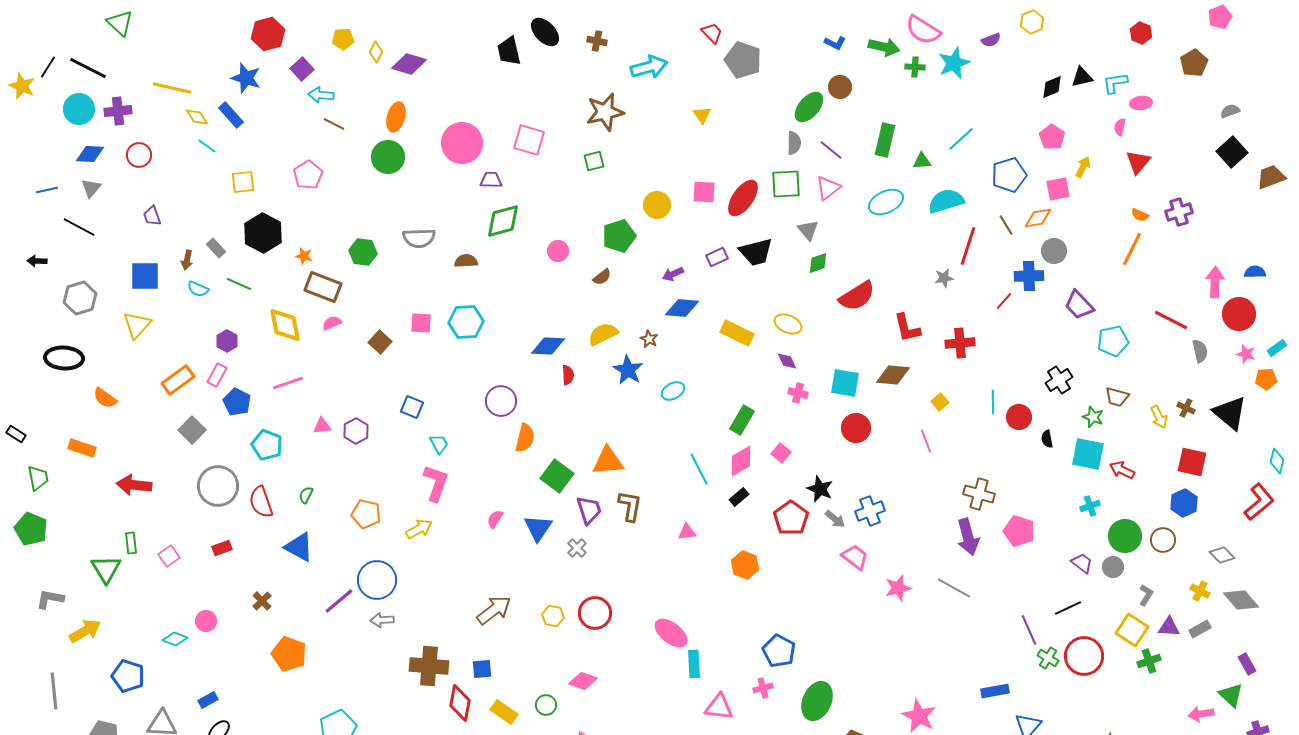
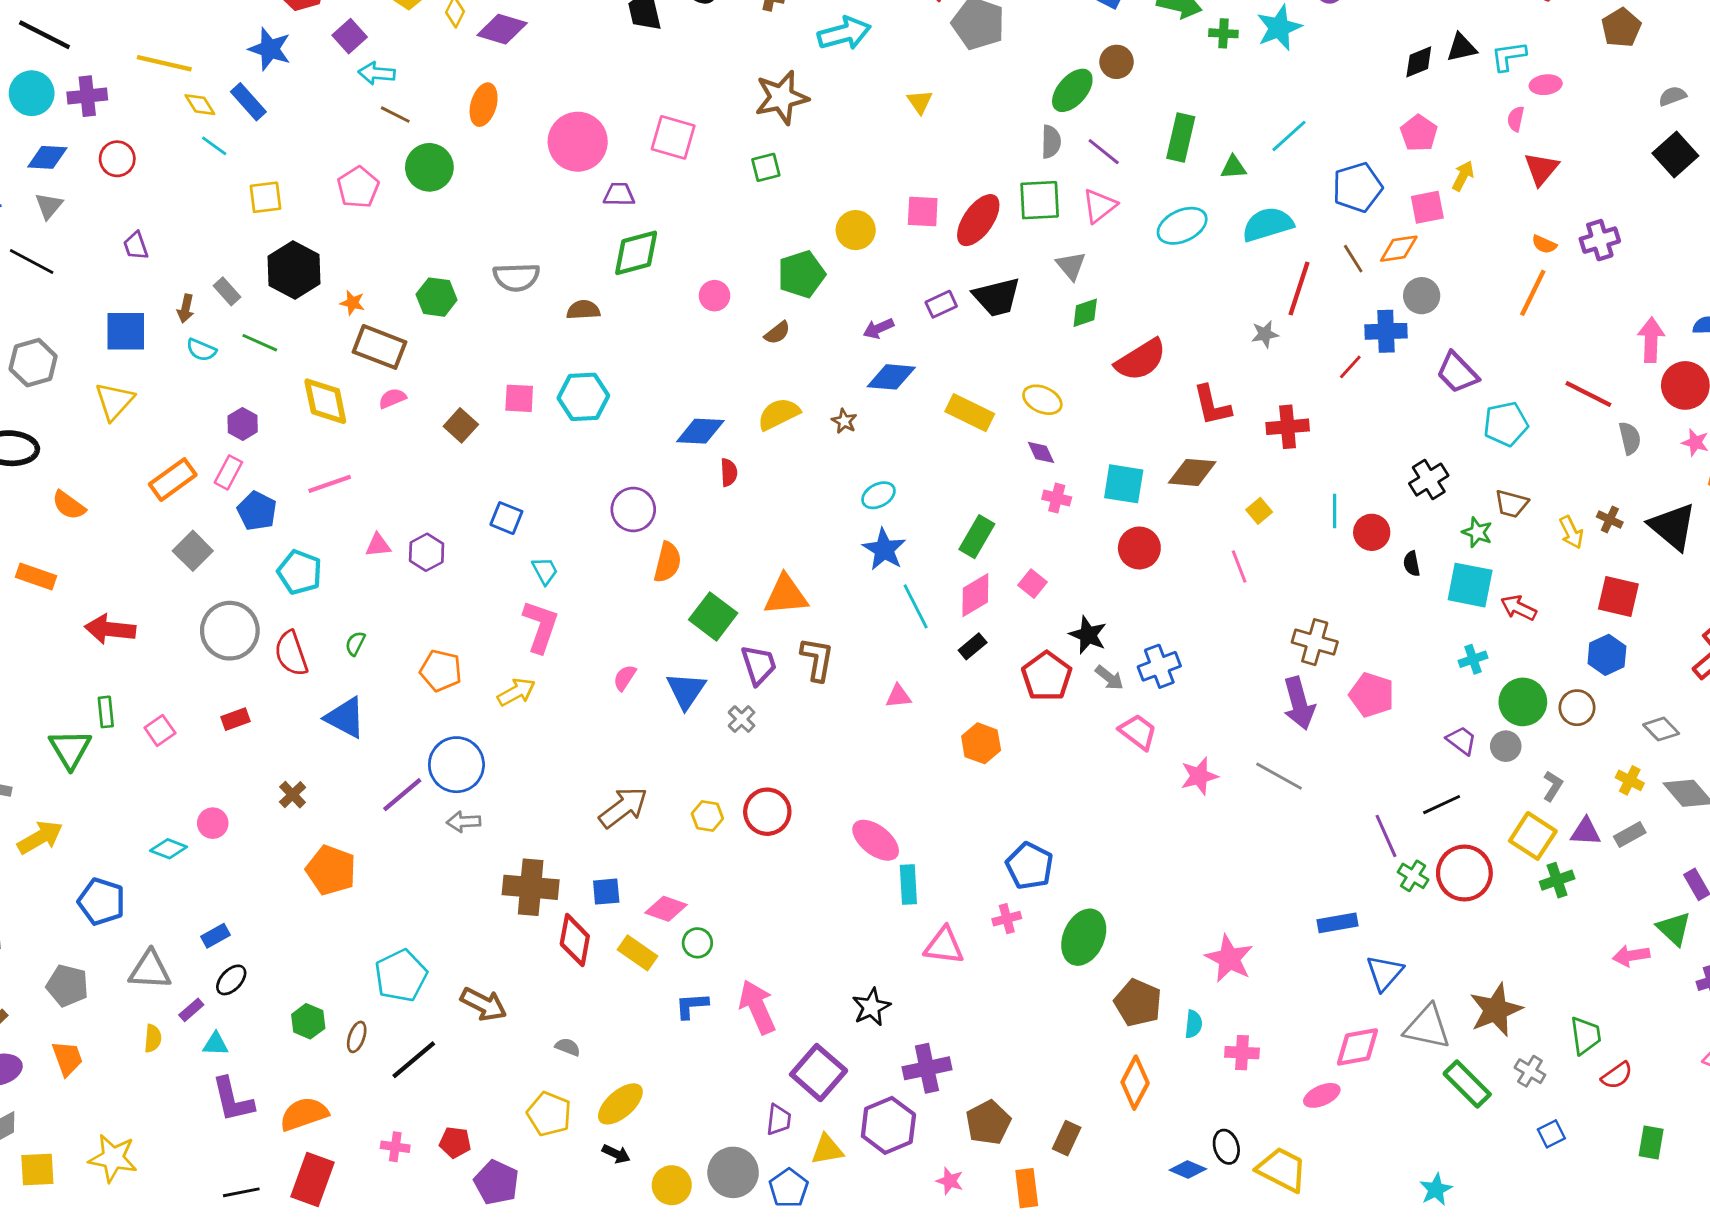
green circle: (388, 157) -> (429, 167), moved
blue star: (628, 370) -> (884, 549), moved
pink diamond: (583, 681) -> (666, 909), moved

